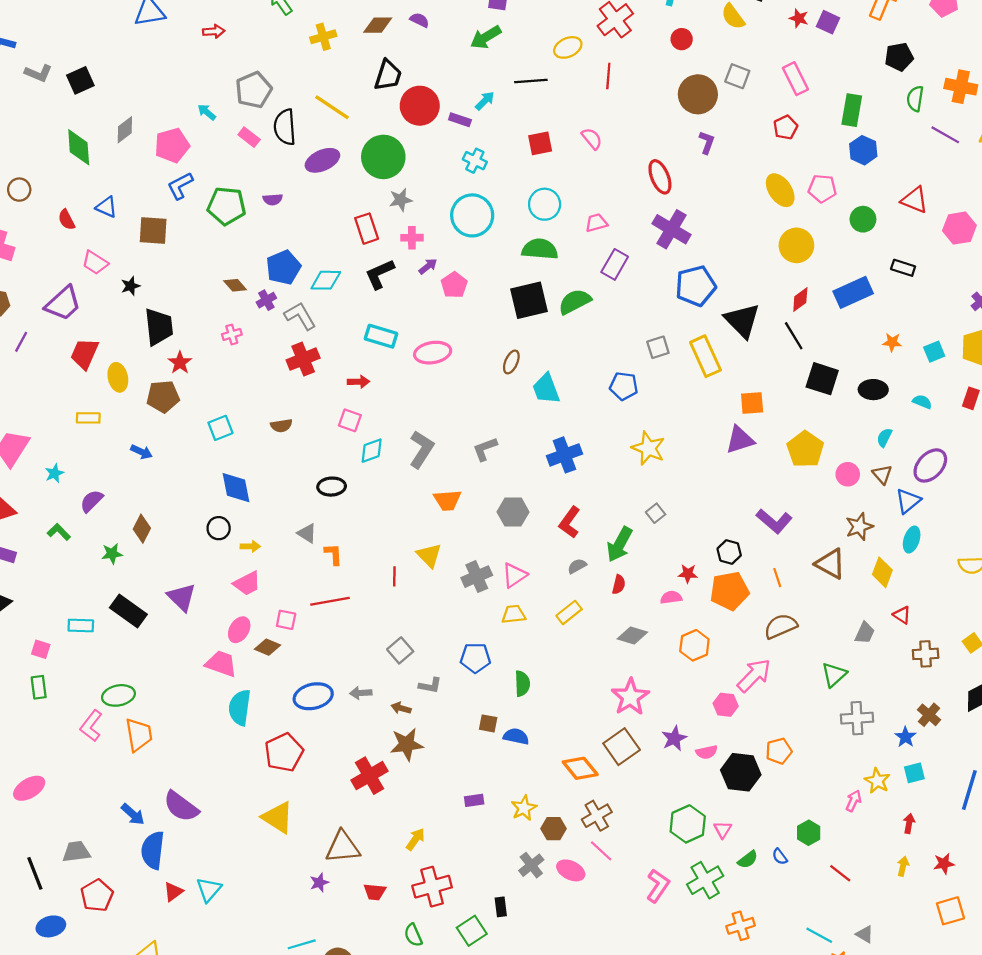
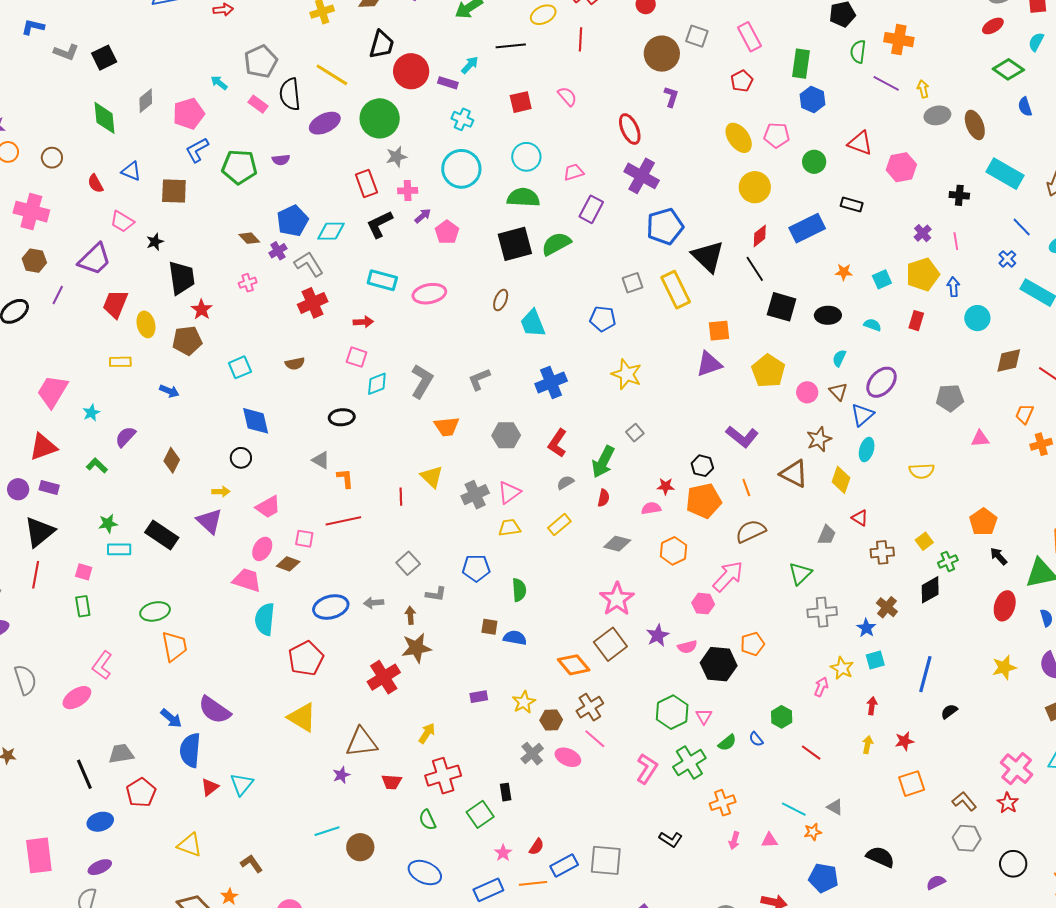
yellow arrow: (250, 546) -> (221, 492), moved
green star: (112, 554) -> (108, 524), moved
brown arrow: (401, 708) -> (410, 615), turned 72
pink L-shape: (91, 726) -> (102, 665), moved

